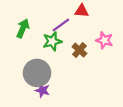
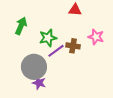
purple line: (61, 25) -> (56, 51), moved
brown cross: (79, 50) -> (73, 46), turned -32

